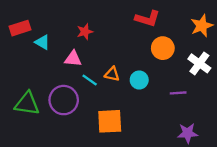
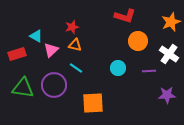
red rectangle: (20, 28) -> (17, 54), moved
pink triangle: (73, 59) -> (51, 50), moved, turned -49
orange triangle: (112, 74) -> (75, 45), moved
purple line: (178, 93) -> (149, 71), moved
purple star: (188, 133) -> (167, 95), moved

